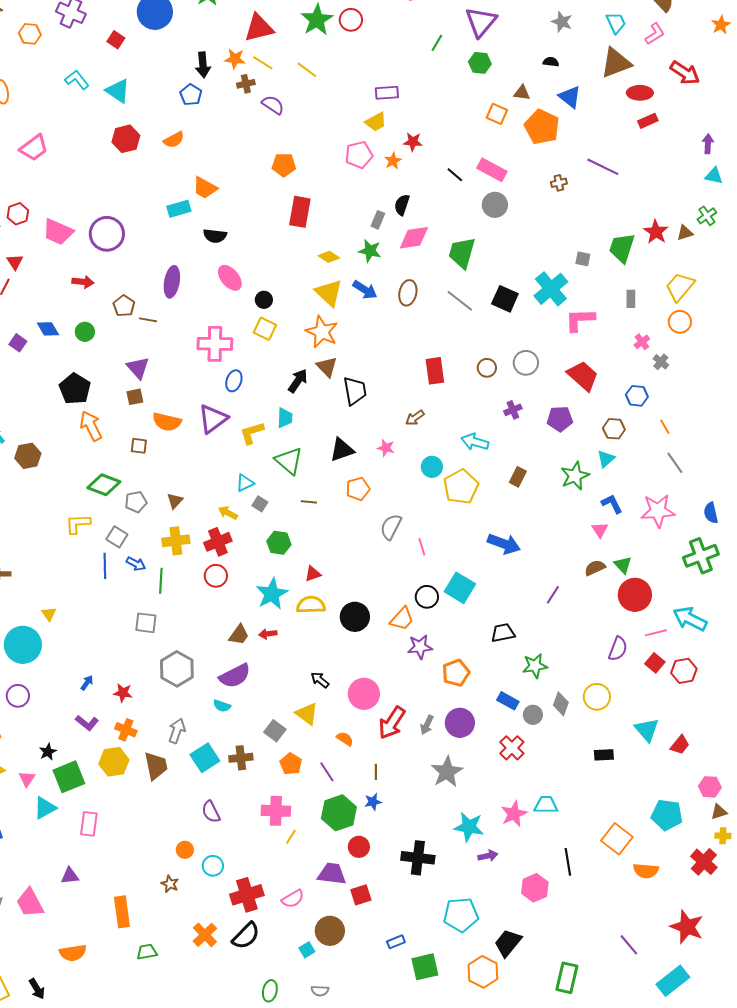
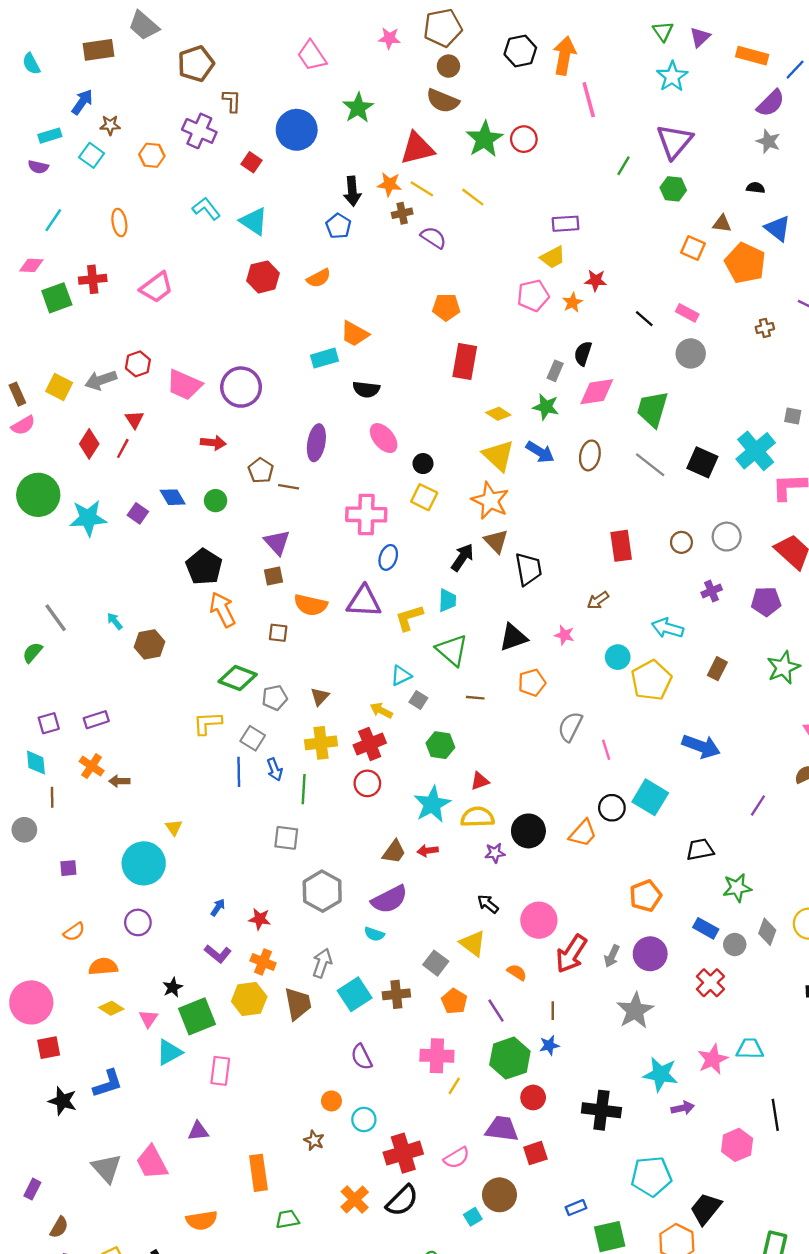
pink rectangle: (492, 170) -> (687, 313), size x0.7
purple triangle: (213, 419) -> (364, 601), turned 40
blue arrow: (136, 564) -> (275, 770), turned 42
purple star: (420, 647) -> (495, 853), moved, size x0.7

